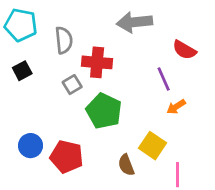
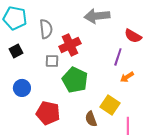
red cross: (97, 62) -> (70, 45), turned -30
purple line: (164, 79) -> (118, 57), turned 42
gray square: (72, 85) -> (52, 61), turned 32
blue circle: (31, 146) -> (22, 88), moved

